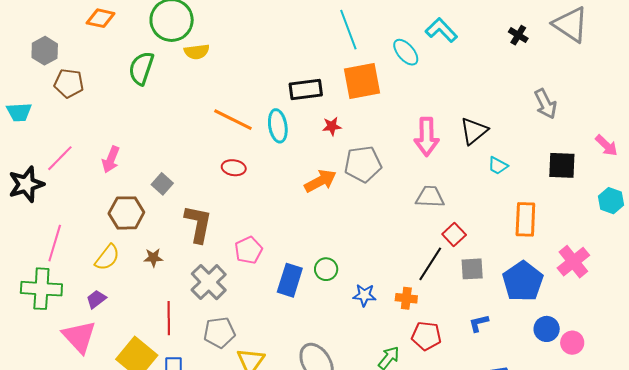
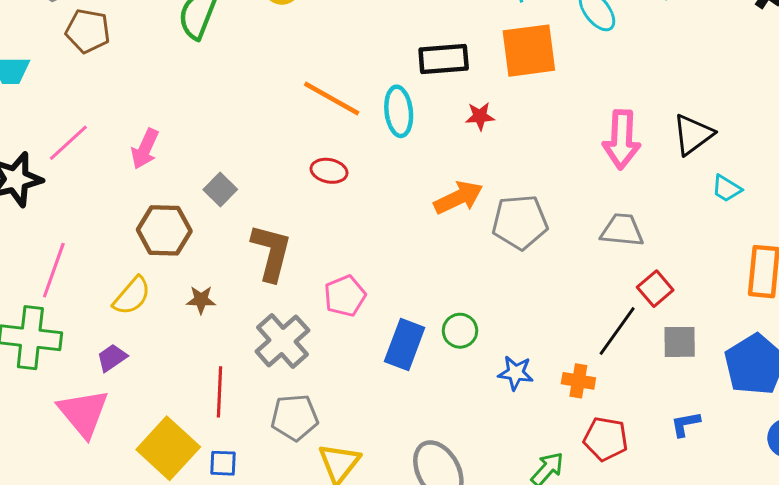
gray pentagon: (363, 164) -> (520, 222), moved

